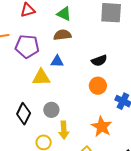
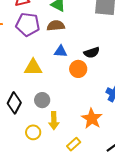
purple pentagon: (27, 46) -> (28, 24), moved
blue triangle: (57, 61) -> (61, 51), moved
orange circle: (98, 86) -> (78, 69), moved

